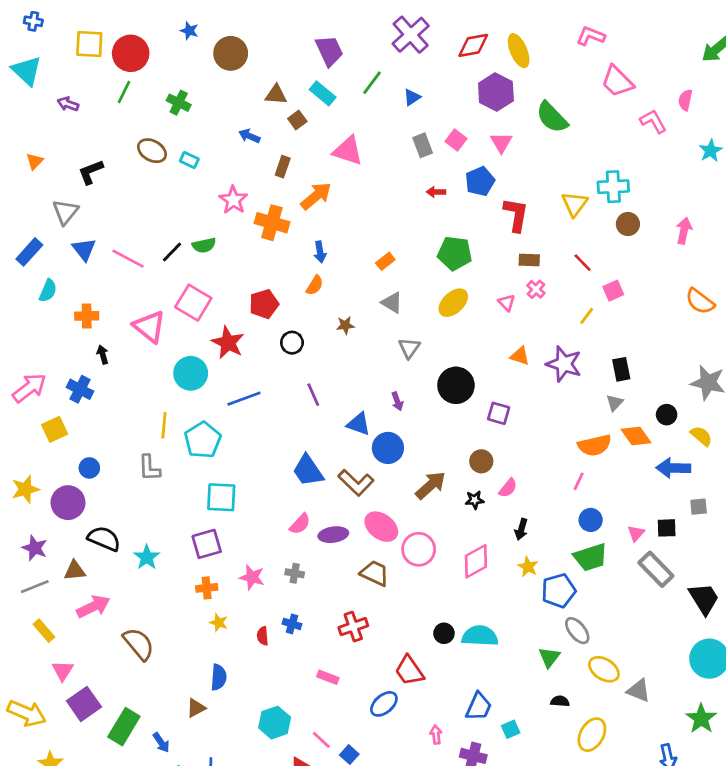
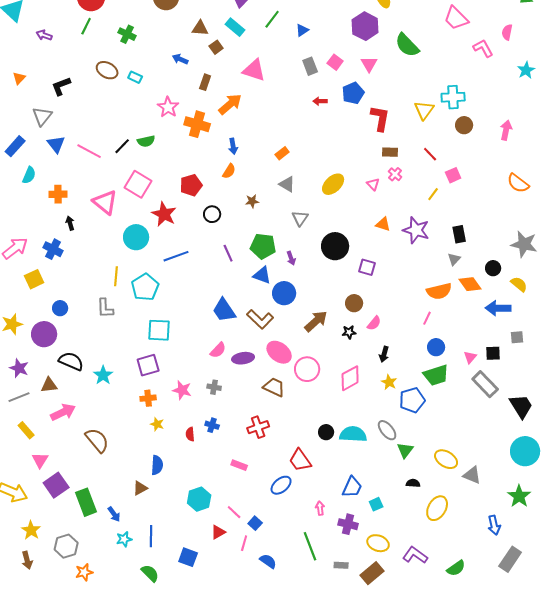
green pentagon: (455, 253) -> (263, 246), moved
gray ellipse: (577, 631) -> (387, 430), moved
green rectangle: (124, 727) -> (86, 502), turned -52

